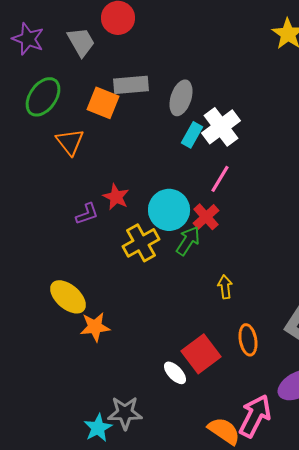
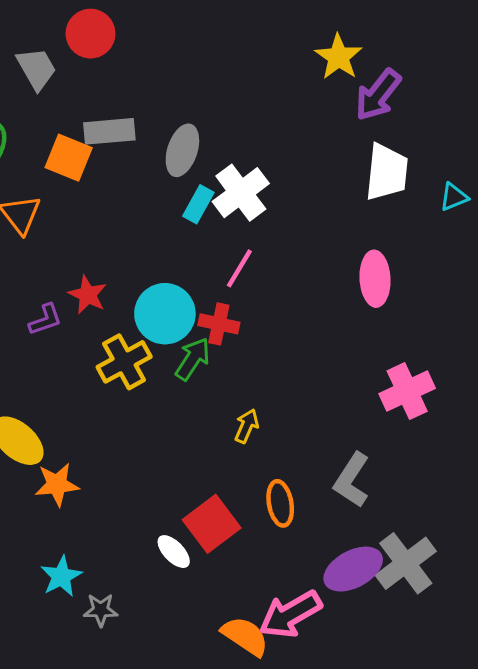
red cross: (206, 217) -> (219, 324), turned -36
yellow arrow: (225, 287) -> (247, 426), turned 30
gray star: (125, 413) -> (101, 610), size x0.7
pink arrow: (255, 416) -> (290, 614), turned -147
cyan star: (98, 428) -> (61, 576), moved

